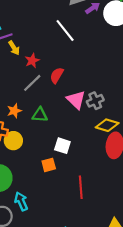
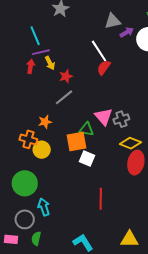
red semicircle: (57, 75) -> (104, 68), moved
green triangle: (40, 115) -> (86, 129), moved
orange square: (49, 165) -> (76, 142), moved, size x1.5

